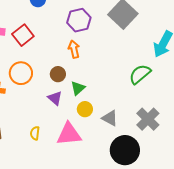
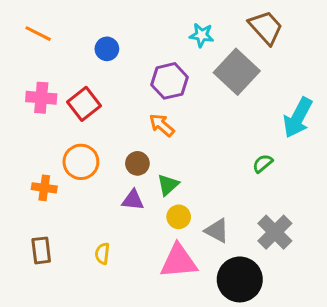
orange arrow: (74, 49) -> (162, 125), turned -36
green semicircle: (140, 74) -> (263, 163), size x0.6
purple triangle: (55, 98) -> (133, 200), turned -35
pink triangle: (69, 134) -> (179, 261), moved

